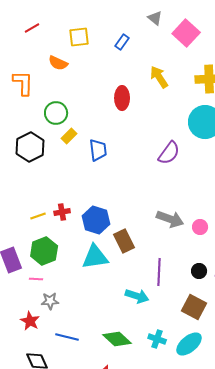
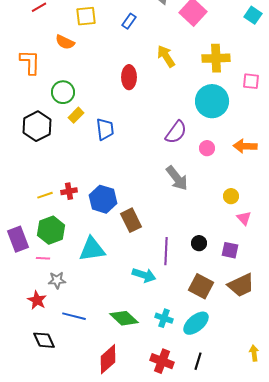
gray arrow: (170, 219) -> (177, 178), moved, turned 32
pink circle: (200, 227) -> (207, 148), moved
cyan triangle: (95, 257) -> (92, 249), moved
black circle: (199, 271) -> (199, 243), moved

